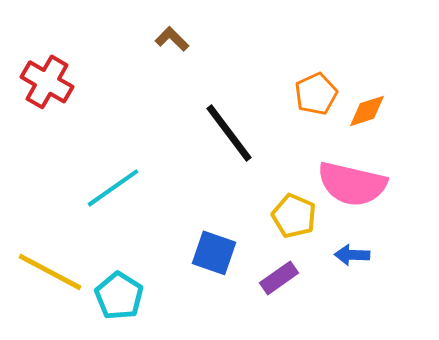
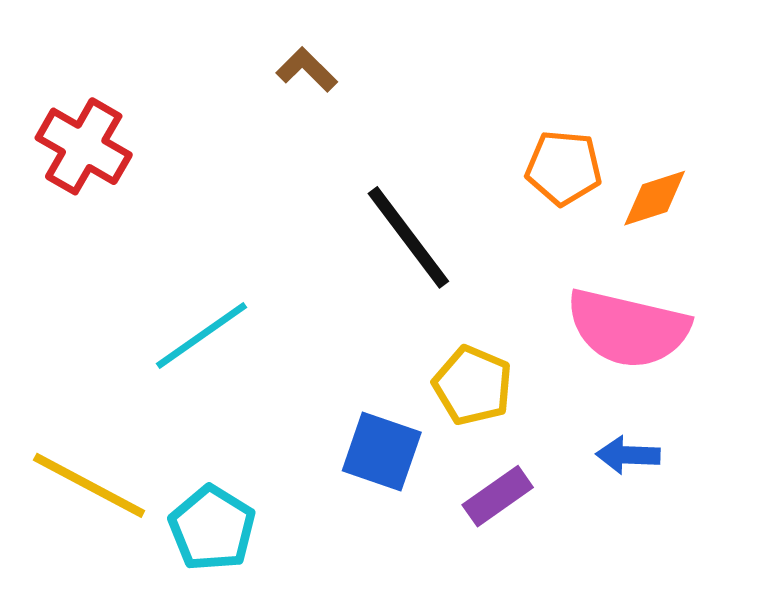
orange pentagon: (316, 94) -> (564, 168), turned 30
yellow pentagon: (294, 216) -> (473, 385), moved

